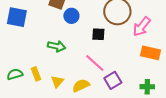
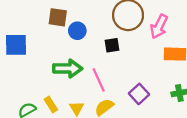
green arrow: (57, 46) -> (68, 68), size x1.4
pink line: (95, 63) -> (99, 80), moved, turned 35

